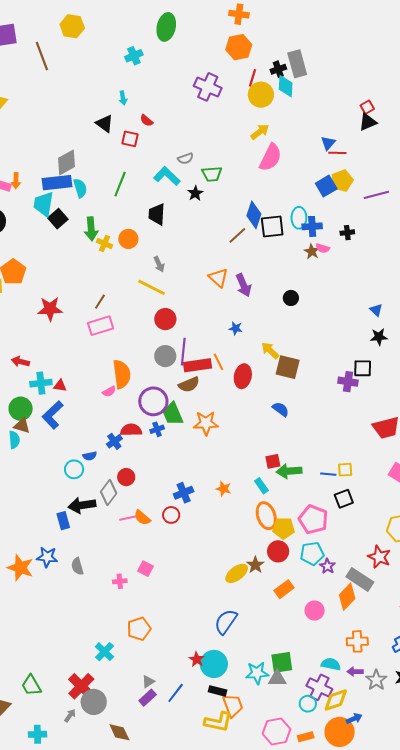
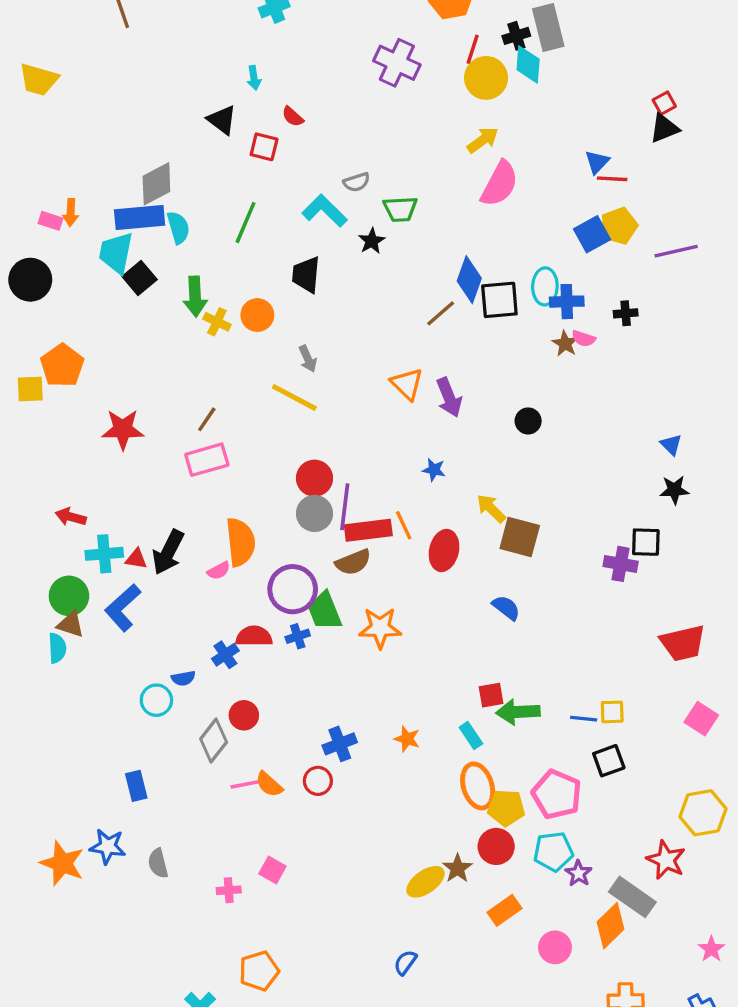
red circle: (165, 319) -> (314, 478), moved
black arrow: (82, 505) -> (168, 552), moved, turned -56
blue semicircle: (226, 622) -> (405, 963), size x0.6

